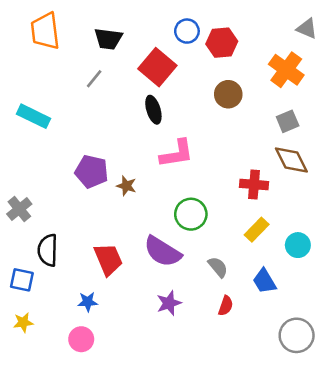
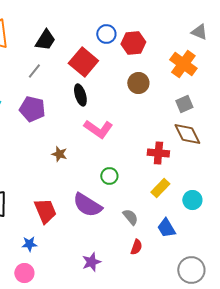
black trapezoid: (108, 39) -> (45, 40), turned -65
pink L-shape: (177, 154) -> (98, 129), turned 44
purple pentagon: (92, 172) -> (32, 109), moved
green circle: (191, 214) -> (109, 176), size x0.7
purple star: (169, 303) -> (91, 262), moved

